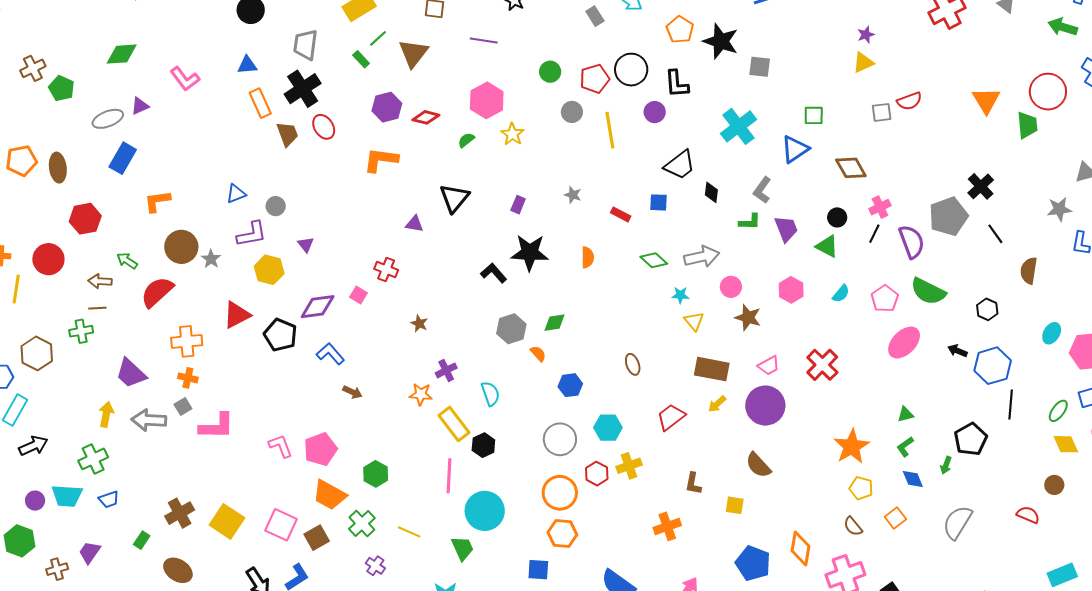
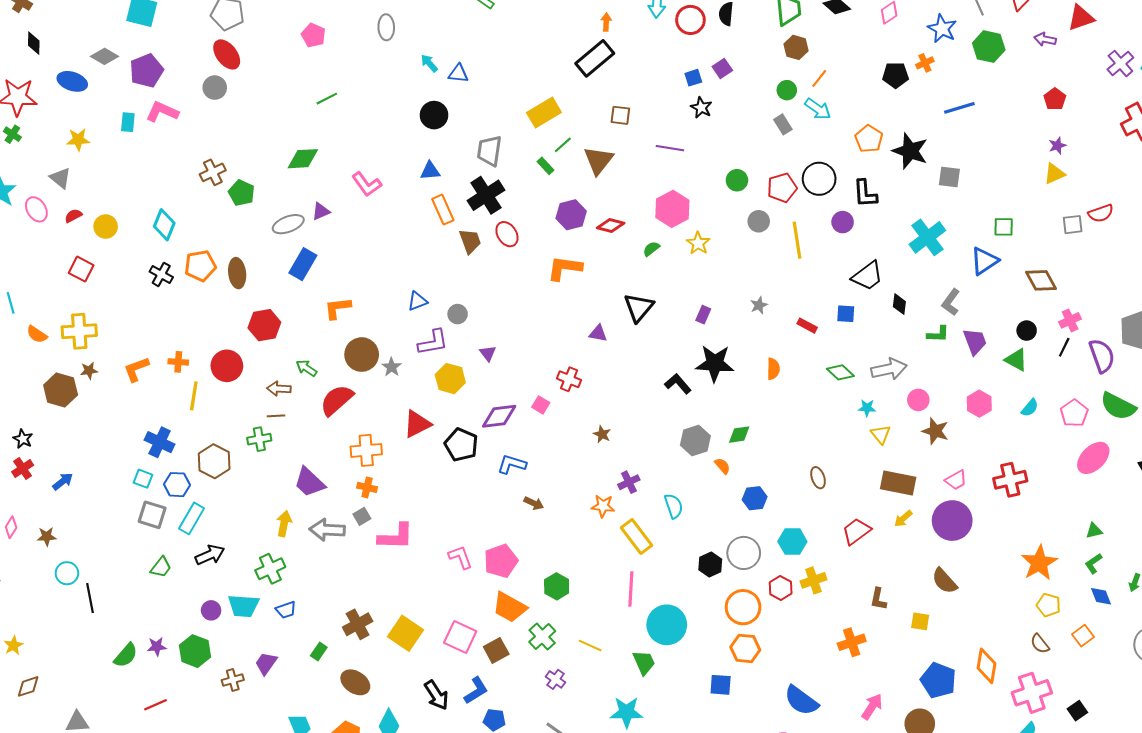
gray star: (573, 195) -> (759, 305), turned 30
blue L-shape: (330, 354) -> (512, 464), turned -32
red cross: (822, 365) -> (1010, 480), turned 32
black hexagon: (483, 445) -> (710, 565), moved

